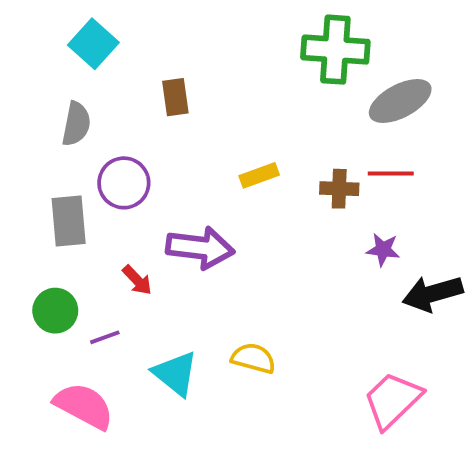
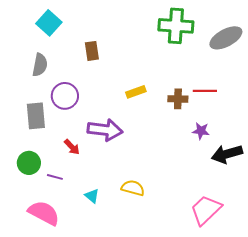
gray ellipse: (400, 101) -> (226, 38), moved
purple line: (105, 337) -> (55, 177), turned 35
cyan triangle: (175, 373) -> (92, 196), size x0.6

